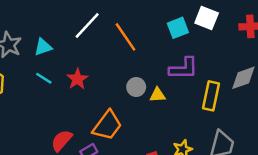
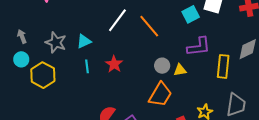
cyan line: (44, 78) -> (87, 66), turned 56
orange trapezoid: (107, 125) -> (160, 95), moved

